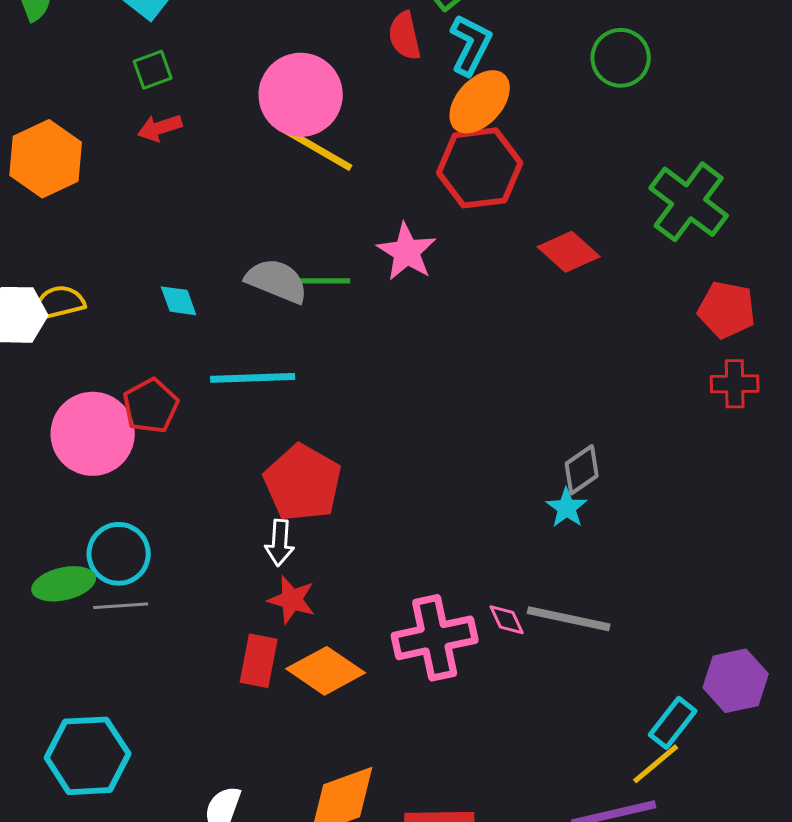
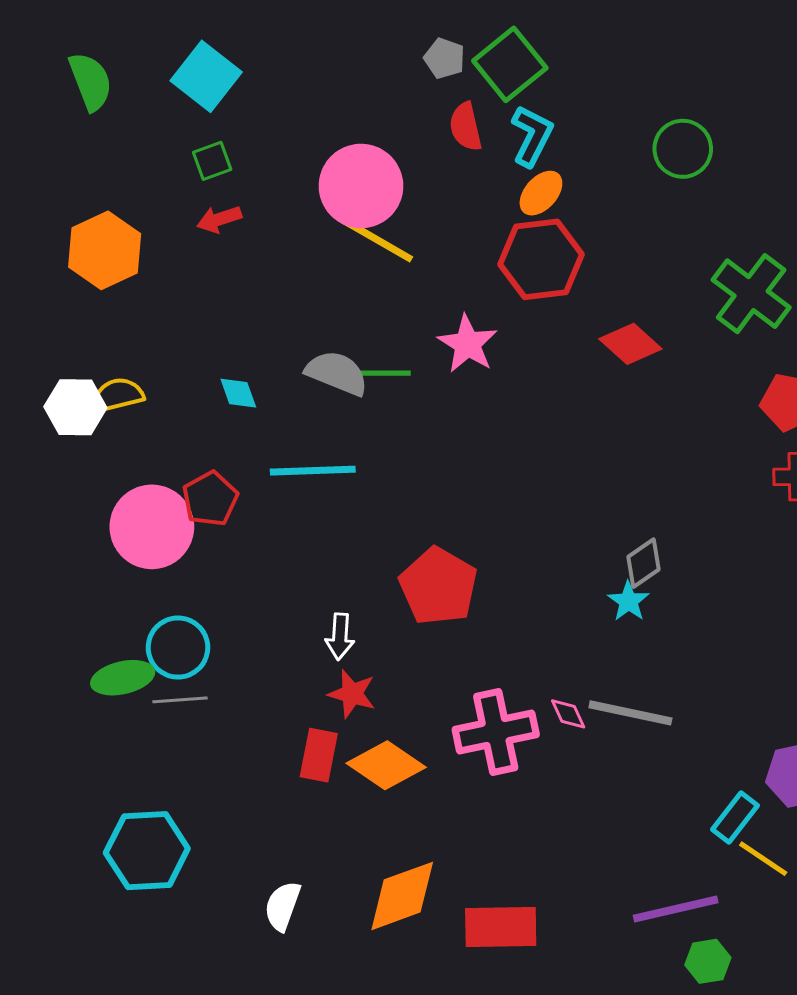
orange ellipse: (480, 102) -> (541, 193), size x0.7
red pentagon: (303, 483) -> (438, 586), moved
yellow line: (656, 764) -> (763, 859), moved, turned 74

